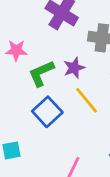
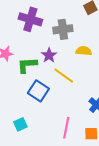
green L-shape: (41, 73) -> (27, 65), turned 35

